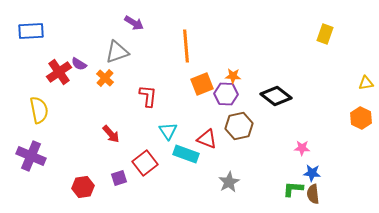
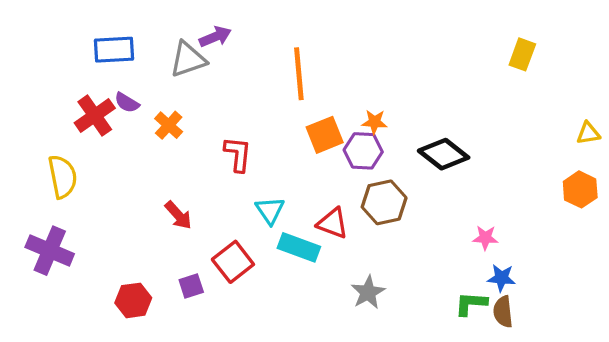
purple arrow: (134, 23) -> (215, 37), turned -54
blue rectangle: (31, 31) -> (114, 50), moved
gray triangle: (117, 52) -> (188, 59), moved

